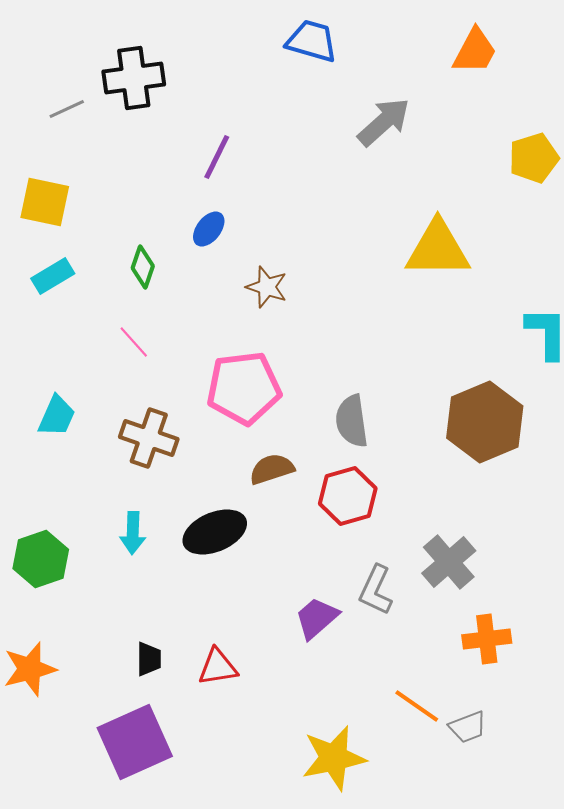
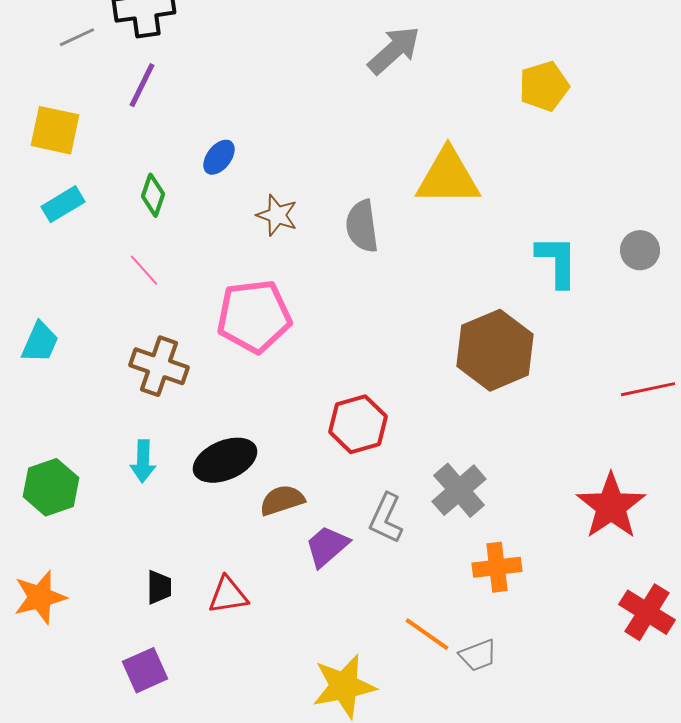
purple line: (217, 157) -> (142, 85), moved
cyan trapezoid: (57, 416) -> (40, 342), moved
gray semicircle: (352, 421) -> (362, 226), moved
brown semicircle: (272, 469) -> (282, 500), moved
purple square: (135, 742) -> (145, 670), size x0.6

